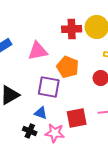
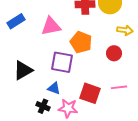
red square: (77, 118) -> (90, 93), turned 30

